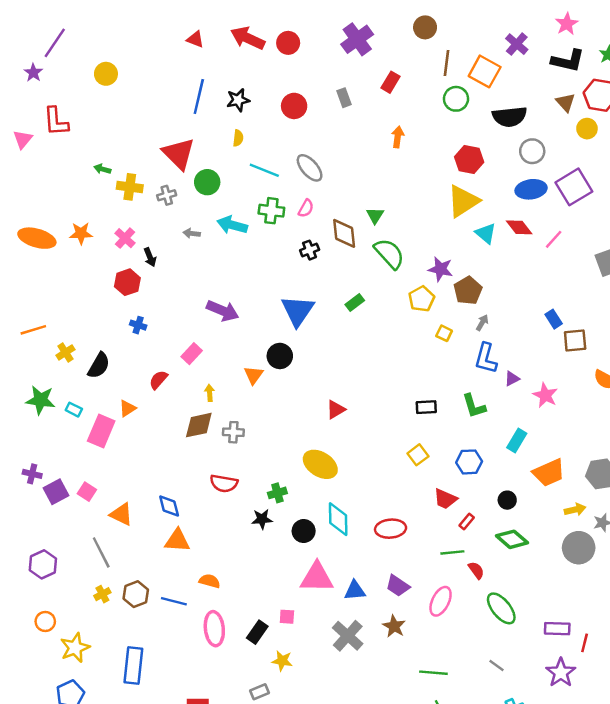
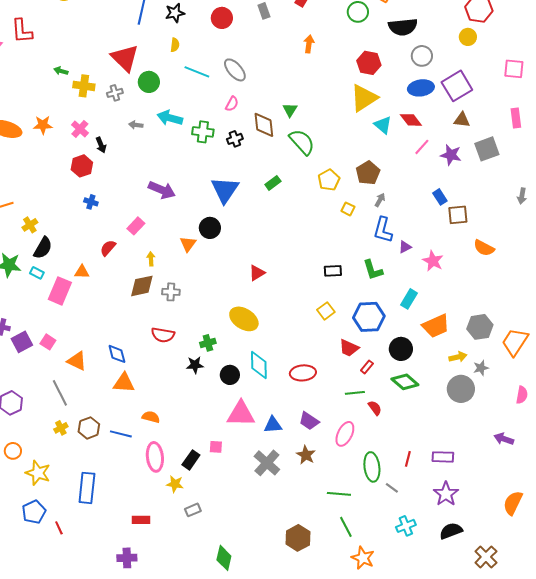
brown triangle: (566, 102) -> (462, 120), moved, turned -42
green cross: (271, 211) -> (203, 132), moved
pink line: (554, 239) -> (422, 147), moved
purple star: (441, 269) -> (451, 155), moved
black semicircle: (99, 366) -> (43, 248), moved
orange triangle: (127, 408) -> (82, 272), turned 35
blue hexagon: (469, 462) -> (369, 317), size x1.4
black circle: (507, 500) -> (401, 349), size x1.5
green ellipse: (501, 608) -> (372, 467), moved, turned 32
red line: (585, 643) -> (408, 459), moved
yellow star: (75, 648) -> (38, 473), turned -30
yellow star: (282, 661) -> (175, 484), moved

